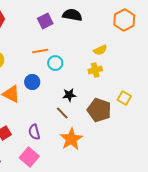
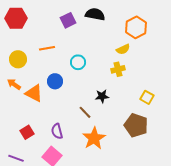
orange hexagon: (124, 20) -> (136, 27), moved
orange line: (40, 51) -> (47, 48), moved
black star: (69, 95) -> (102, 96), moved
brown pentagon: (99, 110) -> (136, 125), moved

